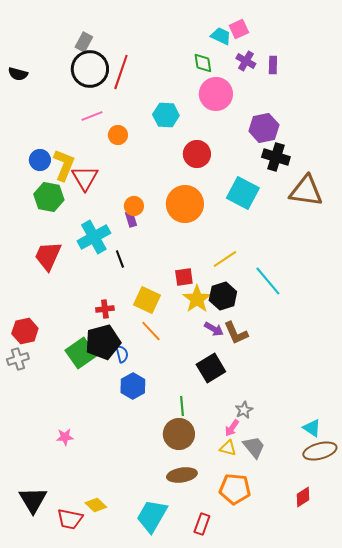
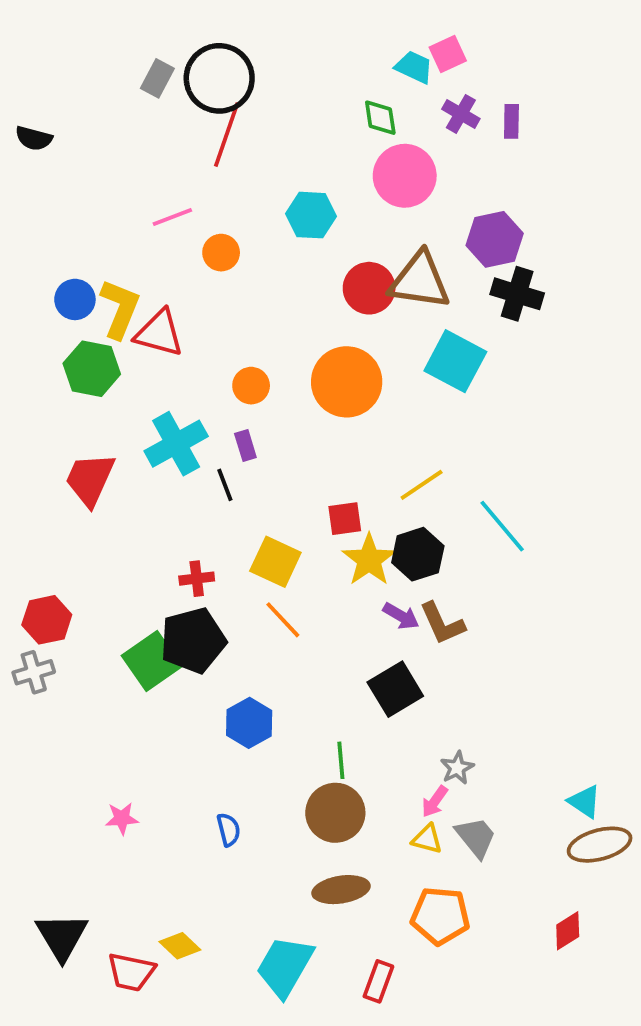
black circle: (90, 69) -> (219, 78), moved
red triangle: (85, 178) -> (159, 333), turned -44
brown triangle: (306, 191) -> (420, 281), moved
purple rectangle: (131, 219) -> (245, 446), moved
blue semicircle: (122, 354) -> (229, 830), moved

